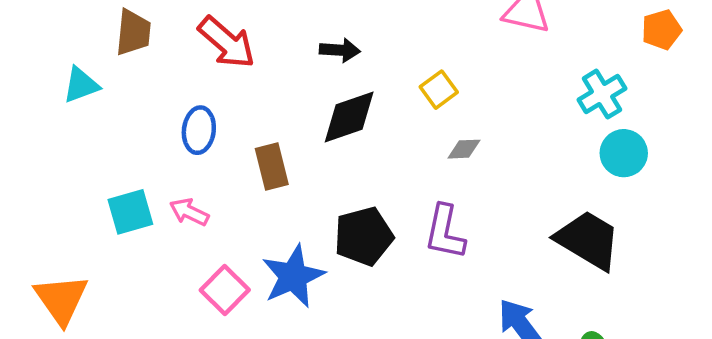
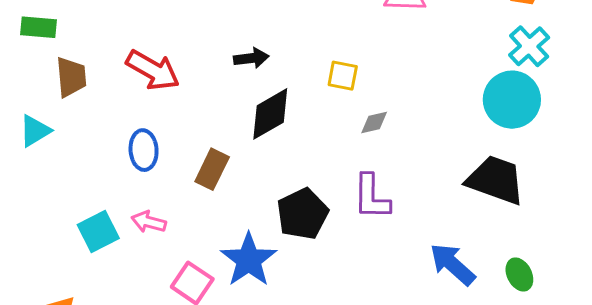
yellow square: (439, 90) -> (343, 76), turned -32
cyan cross: (602, 94) -> (529, 46), moved
cyan circle: (624, 153) -> (512, 100), size x1.4
brown rectangle: (272, 166) -> (212, 169), turned 51

